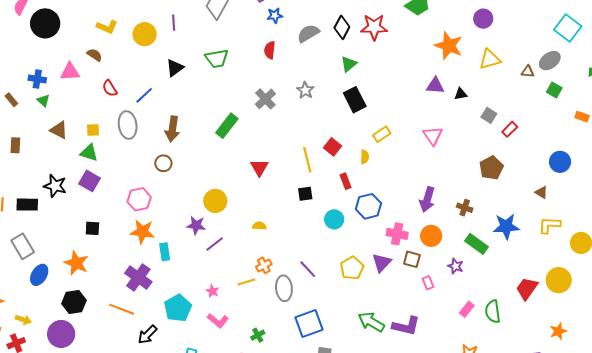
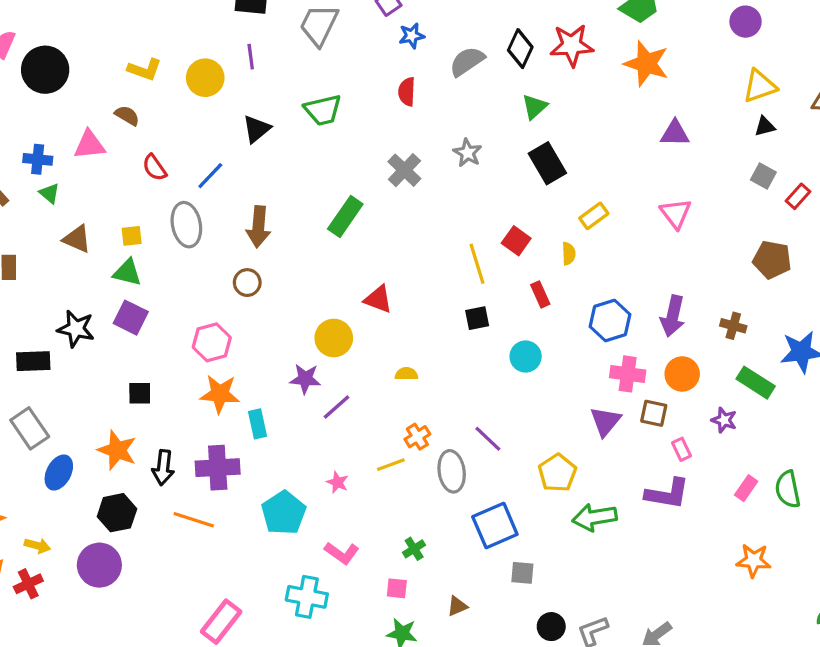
orange star: (449, 46) -> (646, 64), moved
black triangle: (461, 94) -> (765, 126), moved
red triangle: (259, 168) -> (378, 299), moved, turned -36
brown pentagon: (491, 168) -> (772, 260), turned -30
blue hexagon: (368, 206) -> (610, 321), moved
yellow pentagon: (352, 268) -> (557, 473), moved
purple cross: (138, 278) -> (218, 468), turned -36
pink L-shape: (218, 321) -> (342, 553), moved
green arrow: (371, 322) -> (595, 517), turned -36
purple L-shape: (406, 326) -> (667, 494), moved
black arrow: (147, 335) -> (163, 468), moved, turned -35

